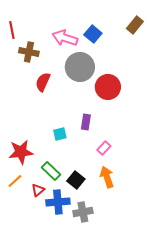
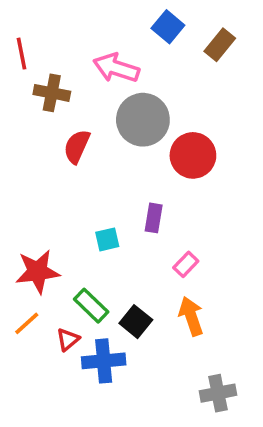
brown rectangle: (135, 25) -> (220, 45), moved
blue square: (93, 34) -> (168, 27), moved
gray cross: (83, 212) -> (218, 393), moved

